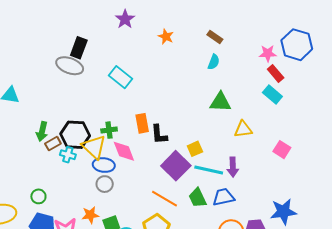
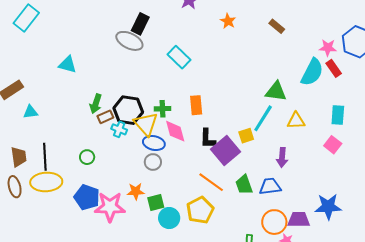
cyan semicircle: (214, 62) -> (312, 72), moved, size x1.8
cyan rectangle: (272, 94) -> (338, 115), moved, turned 48
black L-shape: (159, 134) -> (208, 139), moved
cyan line: (209, 170) -> (263, 118), moved, turned -76
green circle: (38, 196) -> (87, 157), moved

